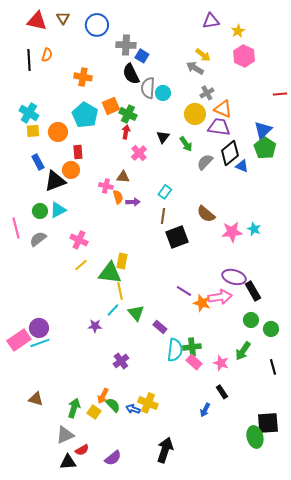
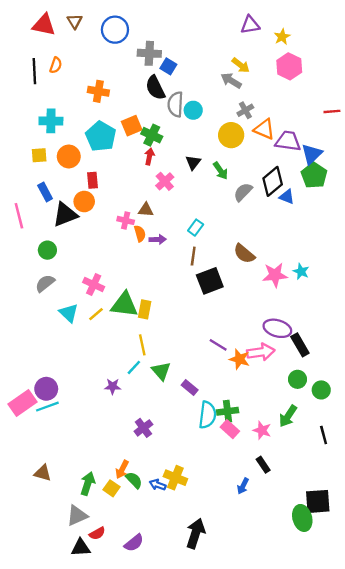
cyan cross: (29, 113) -> (51, 121), moved, turned -30
purple trapezoid: (219, 127) -> (288, 141), moved
cyan triangle: (58, 210) -> (69, 313), moved, turned -48
pink line: (16, 228) -> (19, 216), moved
green triangle: (110, 273) -> (124, 305), moved

